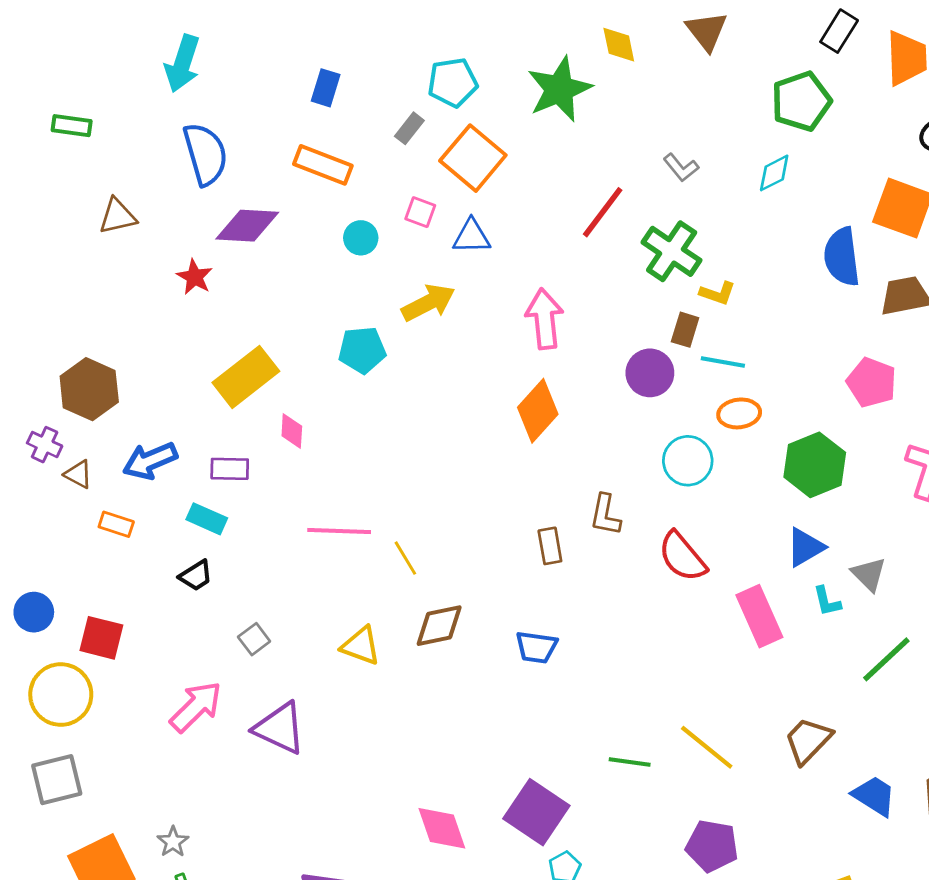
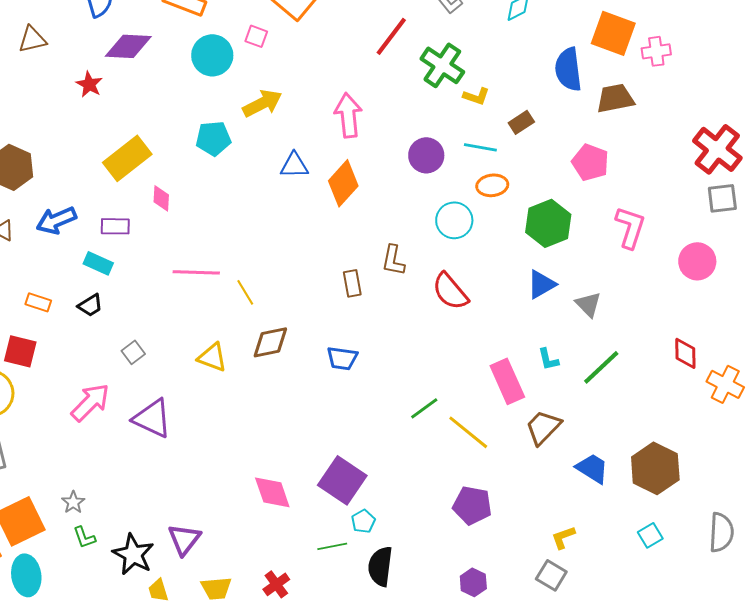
blue triangle: (472, 236) -> (294, 165), moved
cyan circle: (361, 238) -> (212, 55), size x1.6
brown rectangle: (685, 330) -> (521, 122), moved, turned 40
orange rectangle: (116, 524) -> (38, 302), moved
cyan L-shape: (827, 601) -> (548, 359), moved
pink rectangle: (759, 616) -> (507, 381), moved
green line: (630, 762) -> (424, 408), moved, turned -44

